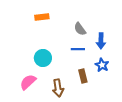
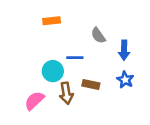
blue line: (78, 49) -> (75, 58), moved
brown rectangle: (83, 76) -> (91, 85), moved, turned -64
brown arrow: (58, 88) -> (66, 93), moved

